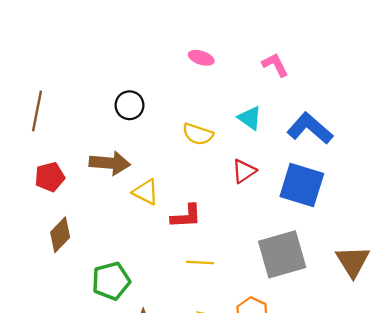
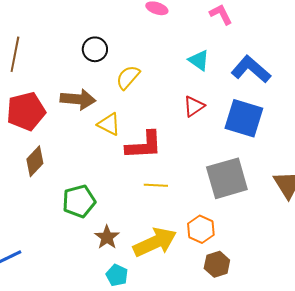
yellow semicircle: (198, 134) -> (128, 77), moved, turned 112
red pentagon: (50, 177) -> (26, 111), size x1.5
red L-shape: (186, 216) -> (144, 145), size x1.4

